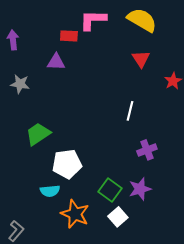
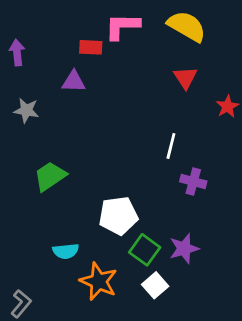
purple cross: (147, 150) -> (193, 181), moved, turned 36
white pentagon: (67, 164) -> (118, 216), moved

